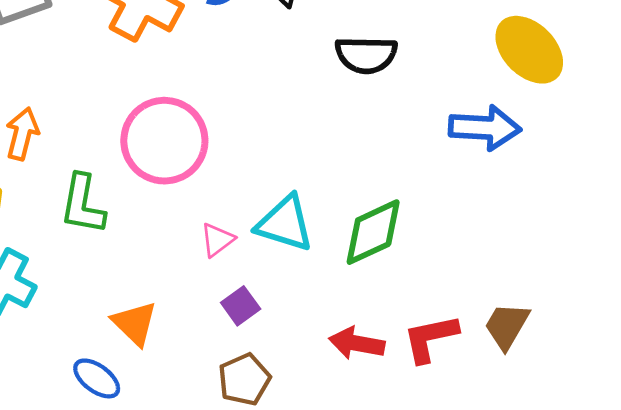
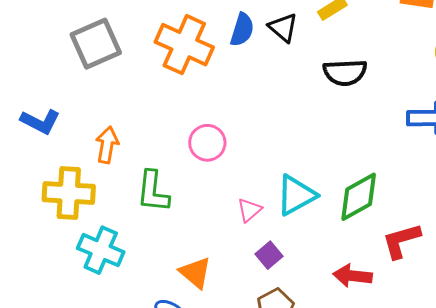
pink circle: (164, 141) -> (207, 143), size x0.6
cyan triangle: (285, 223) -> (296, 195), turned -42
red L-shape: (430, 338) -> (401, 241), moved

